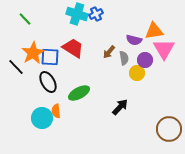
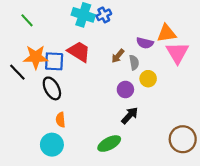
orange star: (33, 53) -> (36, 57), turned 30
purple circle: (145, 60) -> (125, 89), moved
green ellipse: (79, 93) -> (109, 144), moved
cyan circle: (42, 118) -> (52, 145), moved

